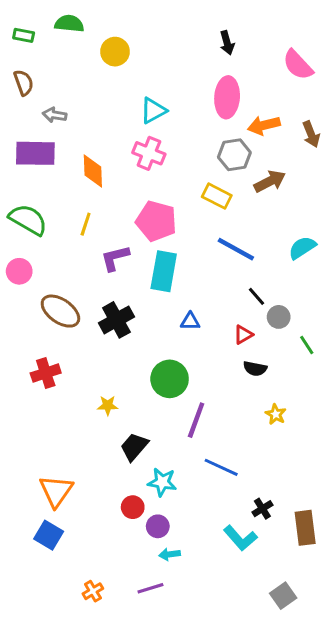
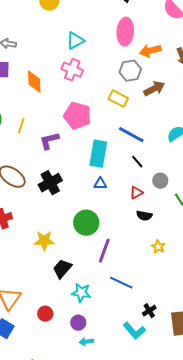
yellow line: (86, 224) -> (21, 126), moved
cyan rectangle: (164, 271) -> (98, 154), moved
black line: (257, 296) -> (137, 162), moved
yellow star: (108, 405) -> (44, 241), size x1.5
red circle: (133, 507) -> (45, 314), moved

